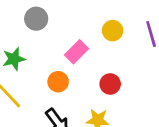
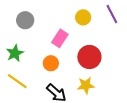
red circle: (110, 84) -> (89, 57), size x1.5

